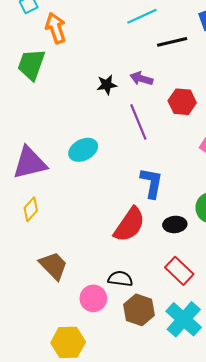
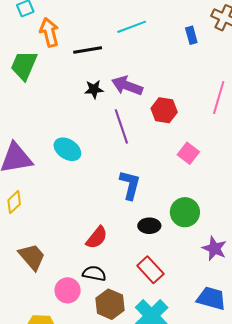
black line: (172, 42) -> (88, 50), moved
purple arrow: (141, 79) -> (127, 86), size x1.4
cyan ellipse: (83, 150) -> (67, 149), turned 56
red semicircle: (129, 225) -> (97, 238), moved, size x0.7

